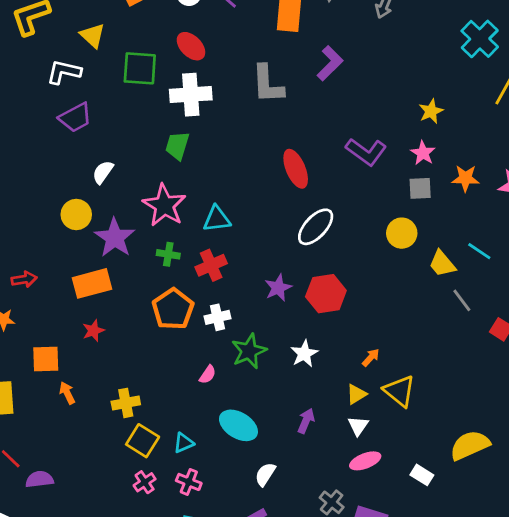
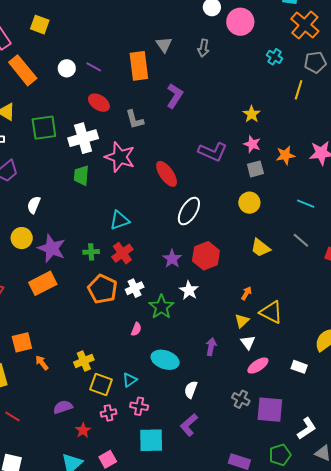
cyan cross: (480, 39) -> (275, 57), size x0.6
red ellipse: (191, 46) -> (99, 103), moved
gray L-shape: (268, 84) -> (135, 120), size x0.7
pink star: (164, 205) -> (120, 157), moved
yellow trapezoid: (442, 264) -> (260, 248), moved
red star: (93, 331) -> (83, 430), moved
white star: (304, 354) -> (189, 290), moved
purple semicircle: (39, 479) -> (63, 407), moved
pink cross: (145, 482) -> (109, 413), turned 35

